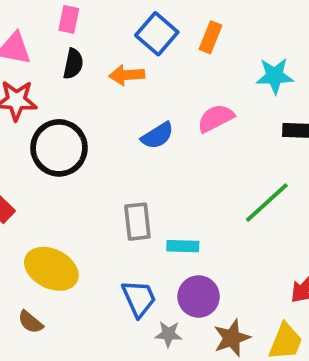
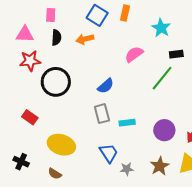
cyan star: (275, 76) -> (161, 28), turned -30
blue semicircle: (157, 136) -> (106, 86), moved
green line: (267, 203) -> (162, 78), moved
purple circle: (199, 297) -> (164, 130), moved

